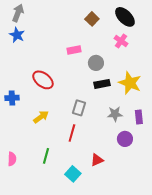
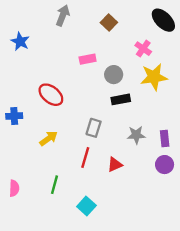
gray arrow: (18, 13) -> (63, 15), moved
black ellipse: (125, 17) -> (163, 20), moved
yellow star: (130, 83) -> (154, 77), moved, turned -30
purple circle: (125, 139) -> (165, 165), moved
red triangle: (97, 160) -> (115, 165), moved

